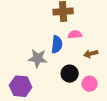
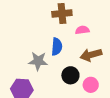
pink semicircle: (75, 35) -> (82, 30), moved
brown arrow: (91, 54) -> (91, 55), size x1.5

